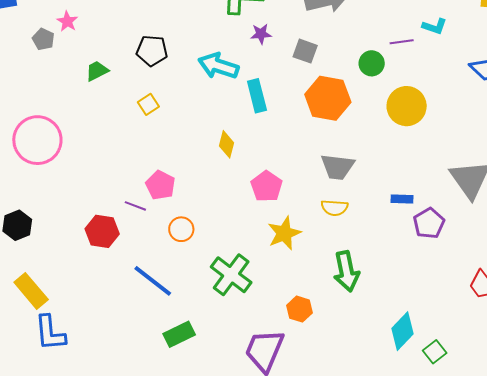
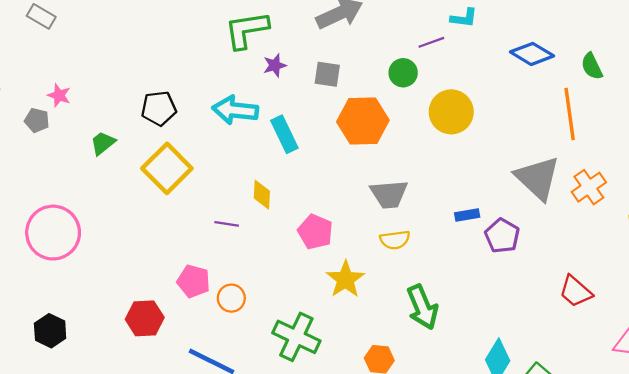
yellow square: (148, 104) -> (167, 168), size x2.0
pink pentagon: (160, 185) -> (193, 281), moved
purple line: (135, 206) -> (227, 224), moved

